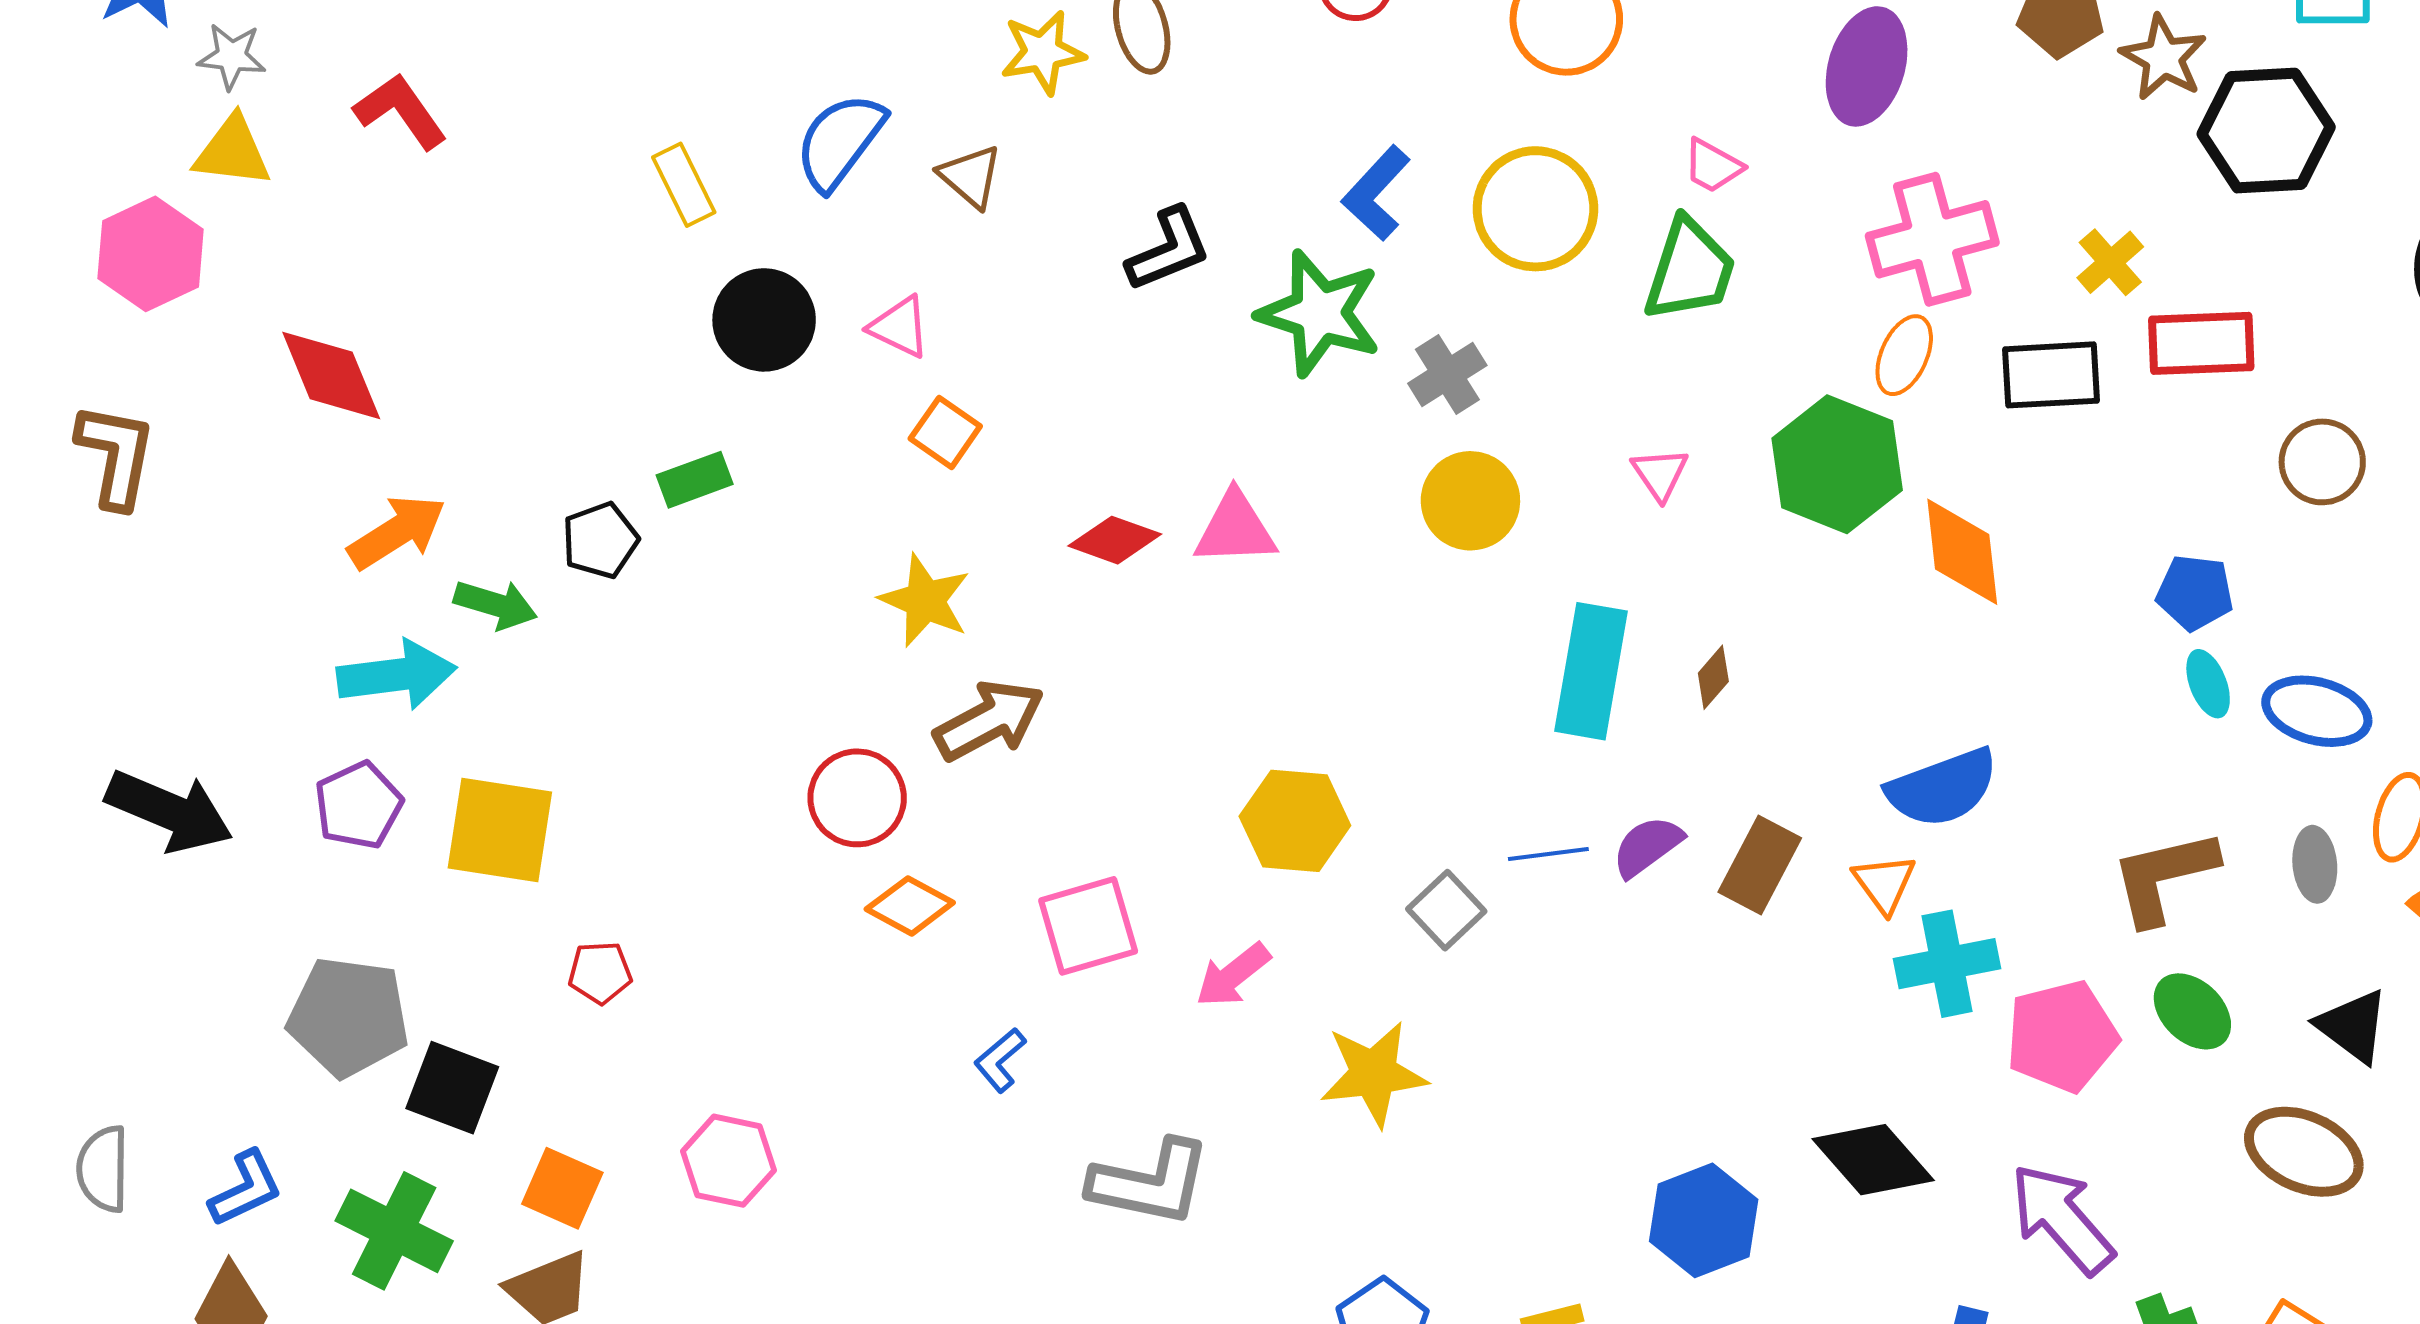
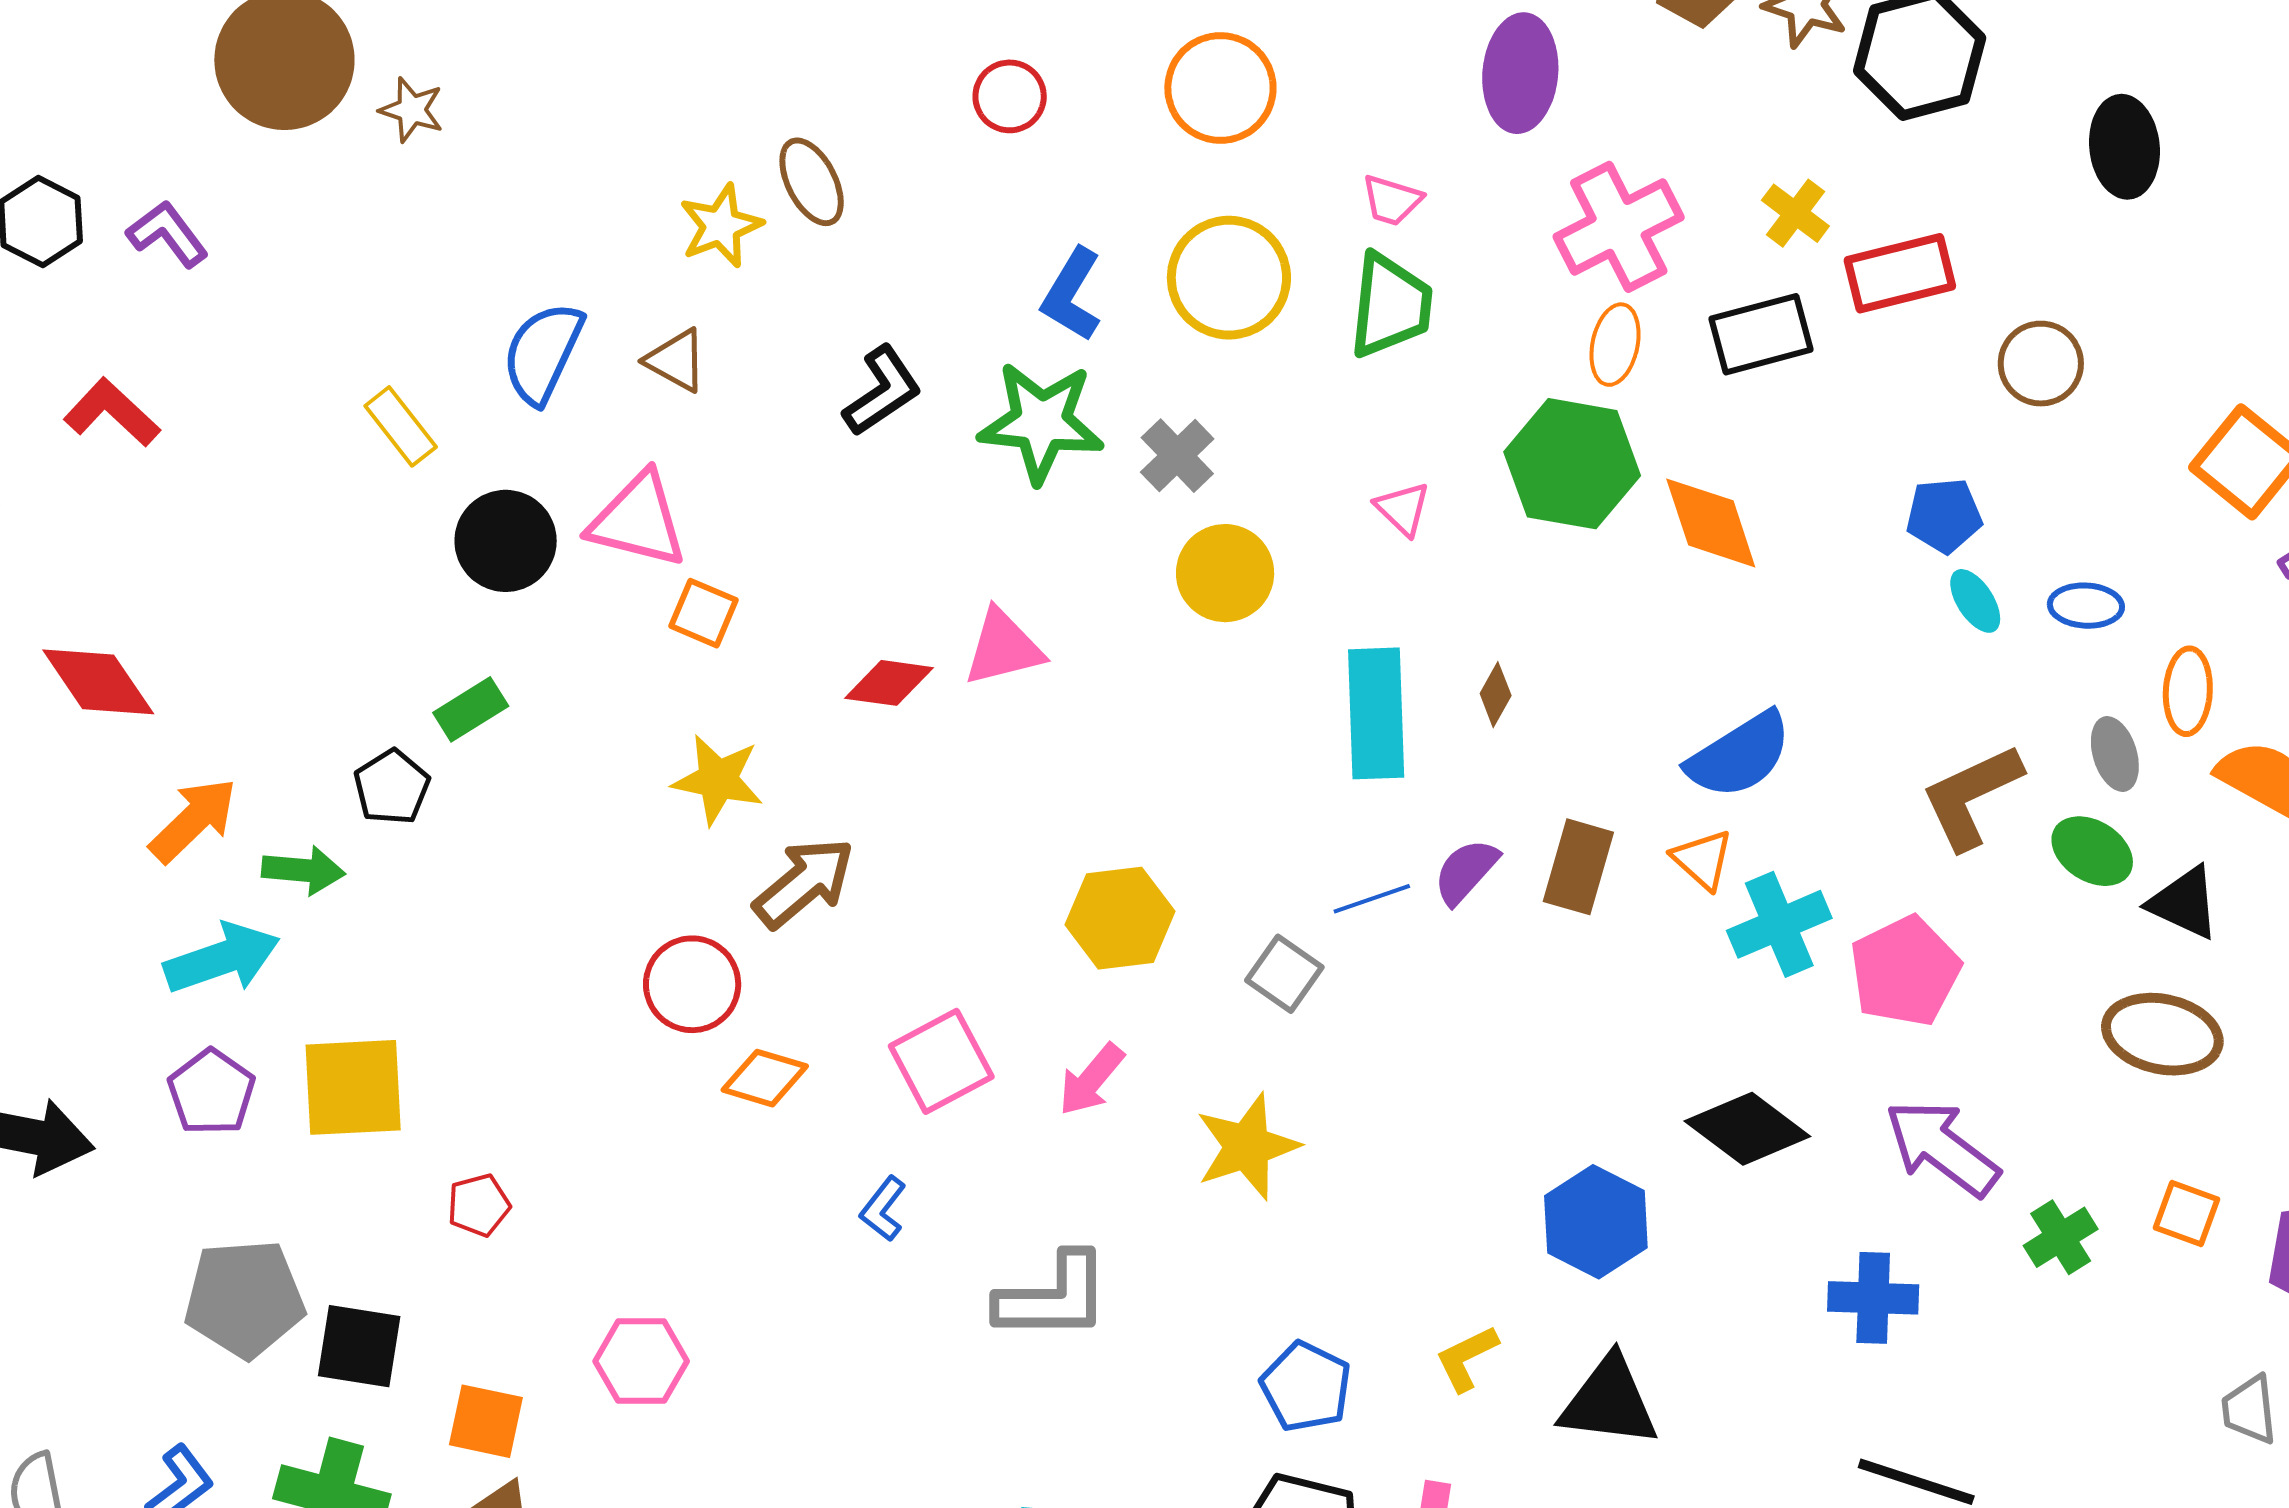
pink triangle: (900, 327) -> (638, 520), size x1.6
blue ellipse: (2317, 711) -> (2086, 606), size x0.7
green ellipse: (2192, 1011) -> (2092, 851), moved

